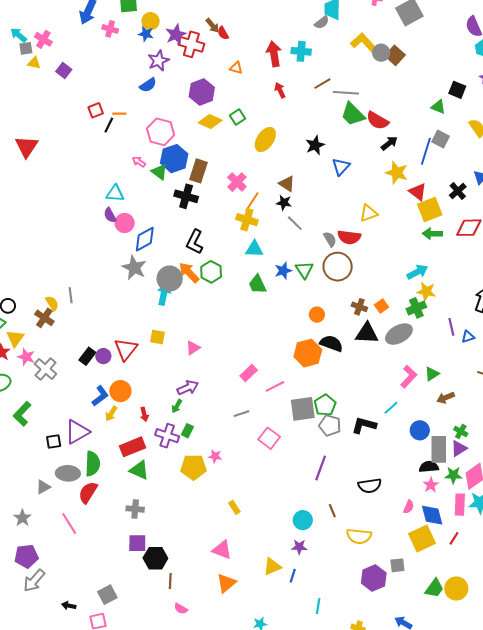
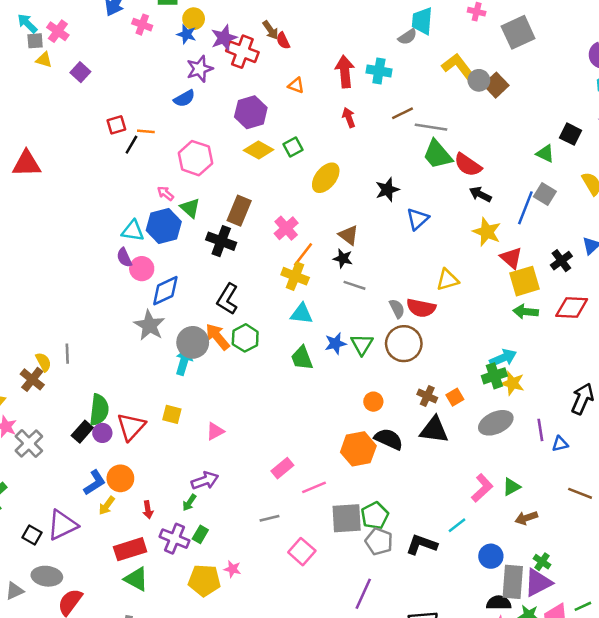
black arrow: (389, 143) -> (480, 194), turned -120
red triangle: (27, 147) -> (27, 164), turned 50
blue hexagon: (174, 159) -> (164, 226), moved
gray line: (295, 223) -> (355, 285), turned -30
green cross: (416, 308) -> (494, 376), moved
gray ellipse: (399, 334) -> (496, 423), moved
black square: (54, 442) -> (32, 535), turned 35
purple triangle: (459, 448) -> (538, 583), size x1.4
green semicircle: (93, 464) -> (99, 410), moved

